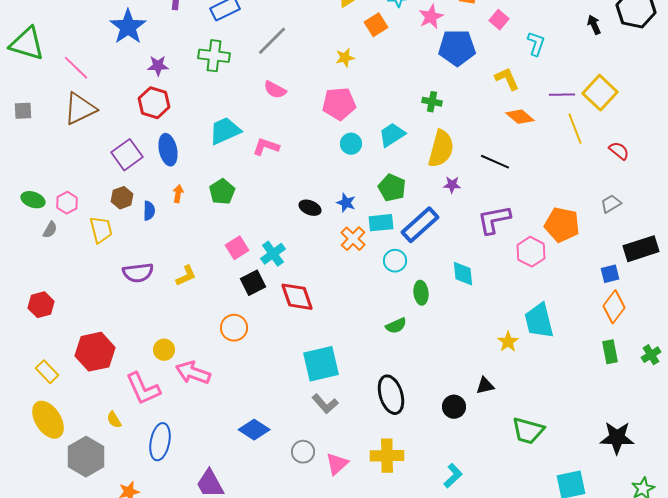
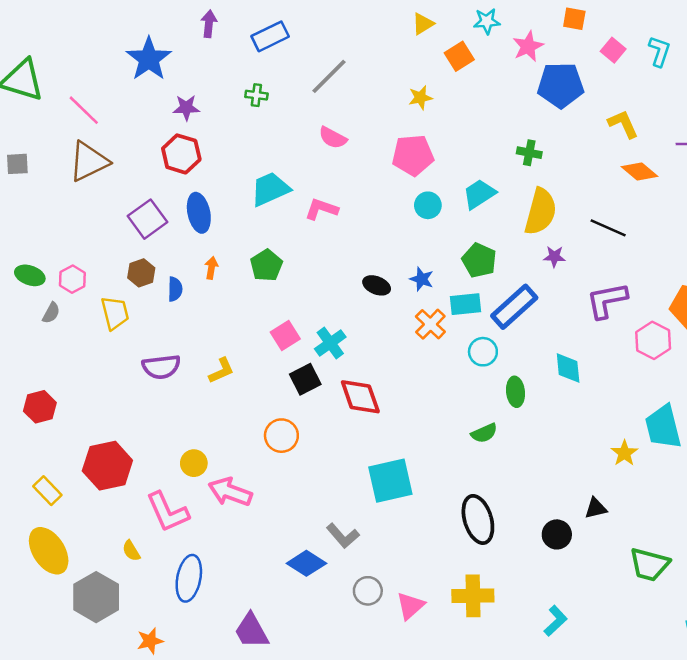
cyan L-shape: (536, 44) -> (659, 51), moved
green cross: (214, 56) -> (256, 95), size x0.6
gray L-shape: (325, 404) -> (343, 536), moved

